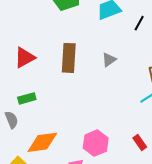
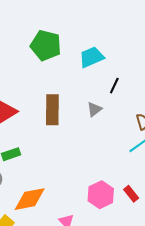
black line: (139, 23) -> (114, 86), moved
pink hexagon: (96, 143) -> (101, 195), moved

